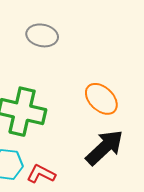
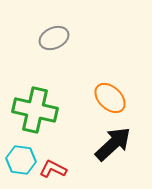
gray ellipse: (42, 35) -> (54, 38), turned -36

